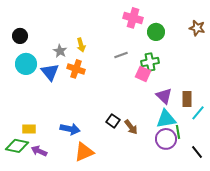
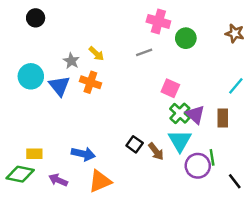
black circle: (20, 36) -> (36, 18), moved
yellow arrow: (81, 45) -> (96, 54), turned -32
gray line: (121, 55) -> (144, 52), moved
green cross: (150, 62) -> (180, 113), moved, turned -36
cyan line: (198, 113) -> (236, 86), moved
cyan triangle: (166, 119) -> (180, 141), moved, turned -50
purple arrow: (39, 151) -> (58, 180), moved

